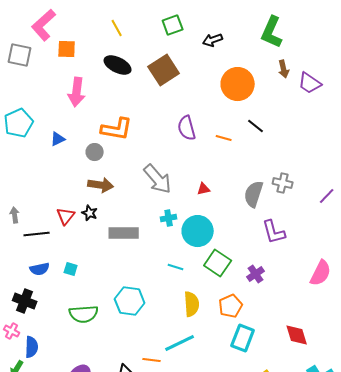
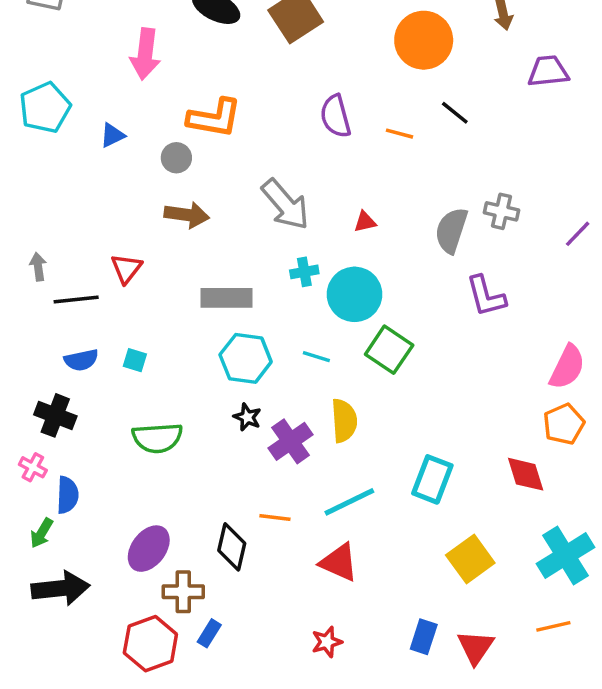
purple trapezoid: (310, 83) -> (548, 71), moved, turned 140
black star: (90, 213) -> (247, 417), moved
purple cross: (256, 274) -> (291, 441), moved, size x1.4
cyan hexagon: (130, 301) -> (246, 358), moved
orange pentagon: (231, 306) -> (564, 424), moved
cyan line: (180, 343) -> (349, 502), moved

